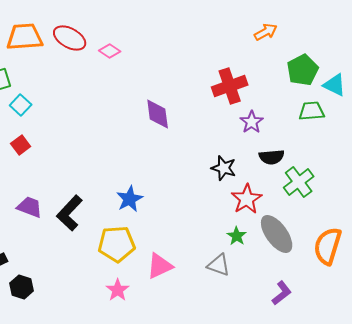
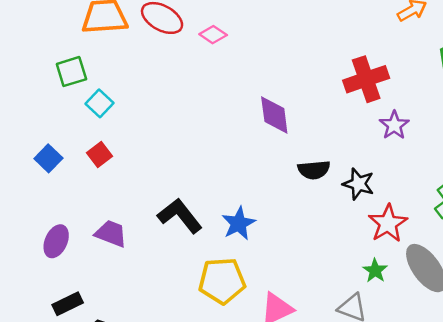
black semicircle: (272, 157) -> (314, 170), moved
black L-shape: (70, 213) -> (180, 216), moved, turned 99

